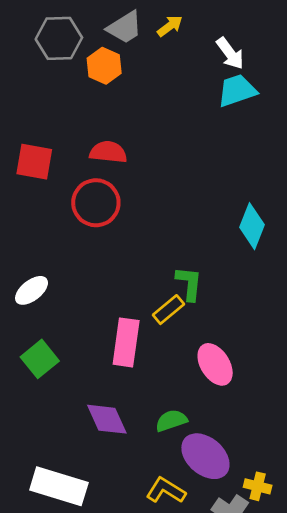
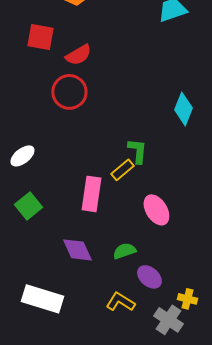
red semicircle: (108, 152) -> (78, 55), turned 144
red square: (34, 162) -> (40, 37), moved
purple ellipse: (205, 456) -> (149, 277), size x0.7

